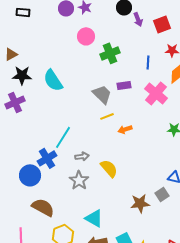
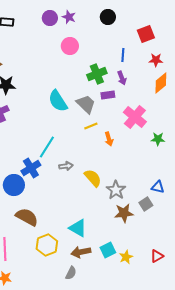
purple arrow: (138, 19) -> (122, 78), moved
green cross: (110, 53) -> (97, 74), moved
blue line: (148, 62) -> (123, 55), moved
cyan semicircle: (53, 80) -> (58, 101), moved
pink cross: (156, 93) -> (135, 117), moved
orange arrow: (125, 129) -> (109, 139), turned -88
gray star: (79, 180) -> (116, 190), moved

